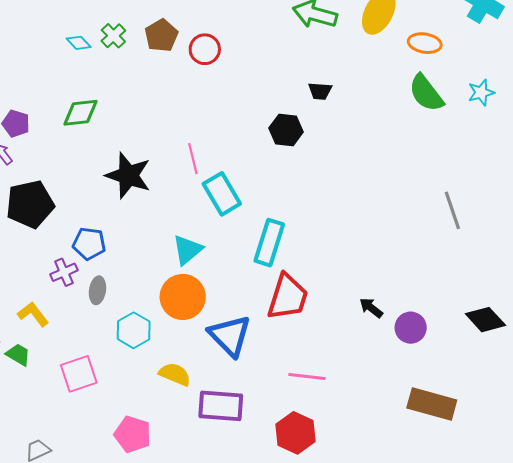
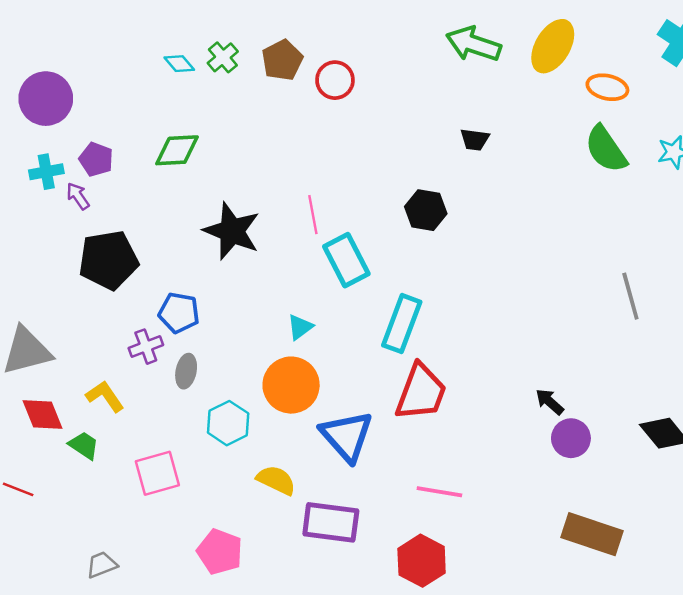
black hexagon: (286, 130) -> (426, 210), moved
cyan triangle: (187, 250) -> (300, 327), size x0.7
black arrow: (371, 308) -> (550, 402), moved

